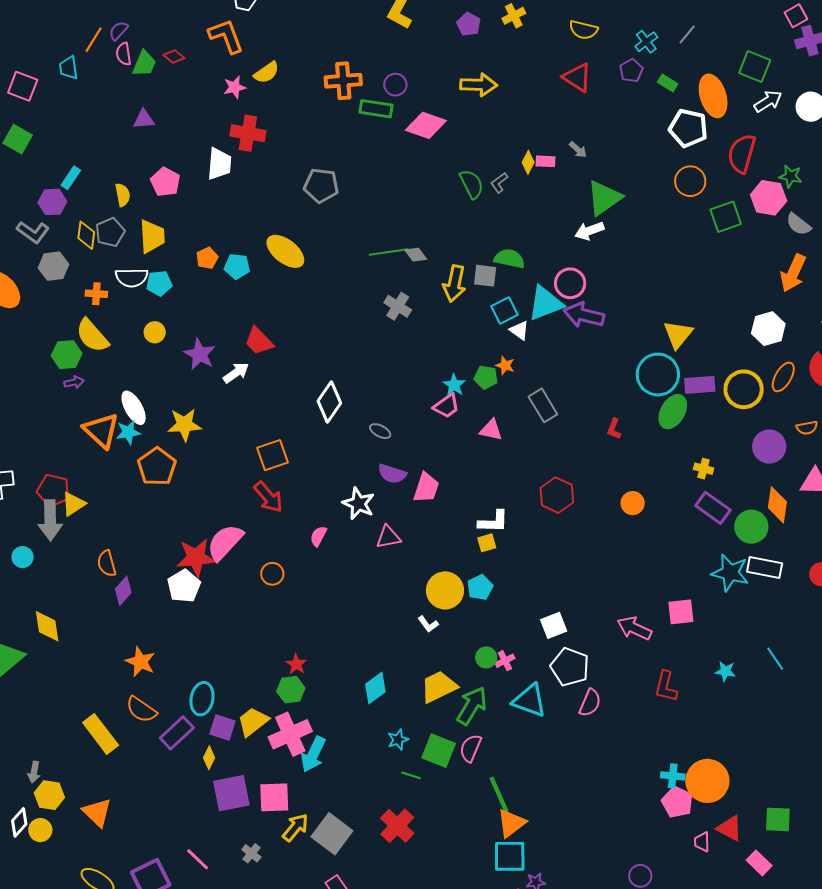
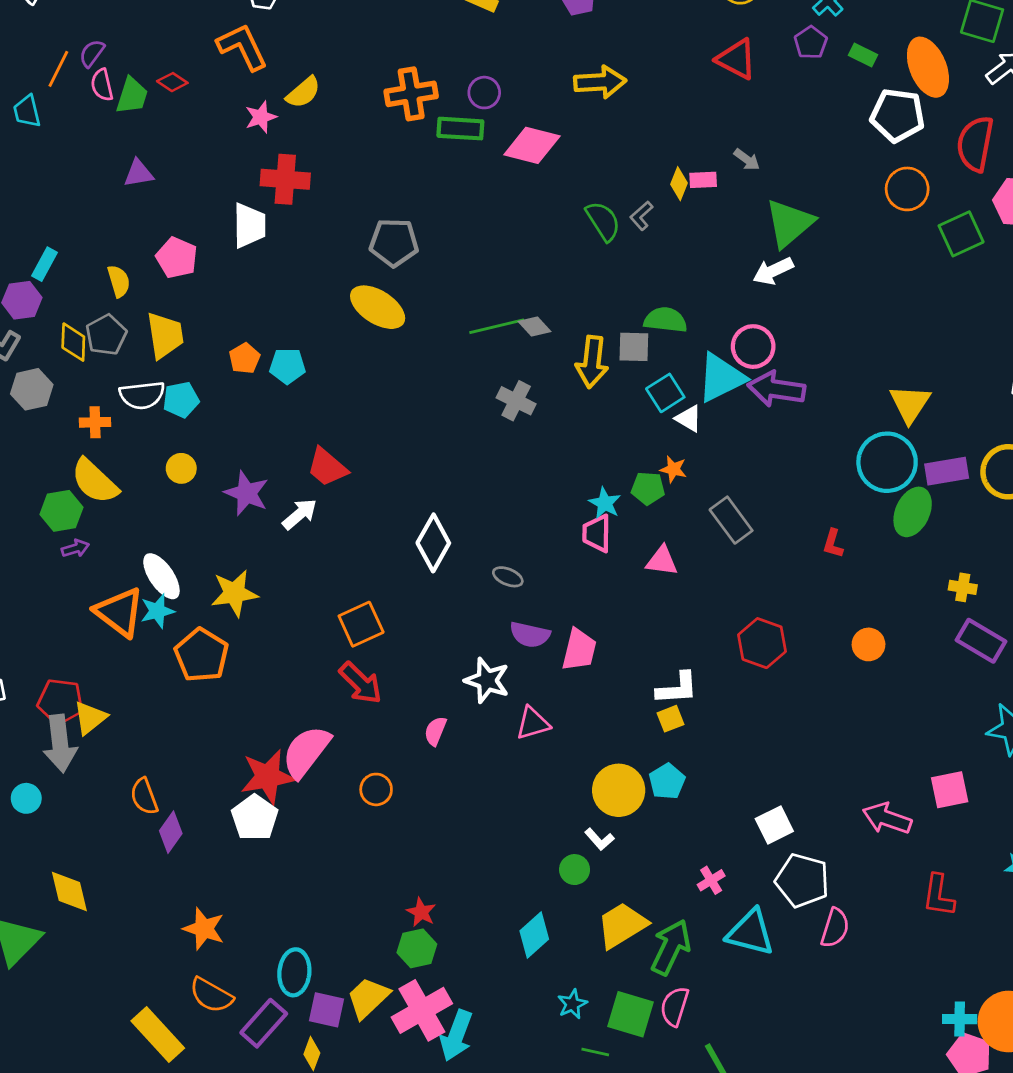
yellow ellipse: (285, 251) -> (378, 307), moved
pink trapezoid: (446, 406) -> (597, 533), turned 132
green circle: (486, 657) -> (575, 870), moved

